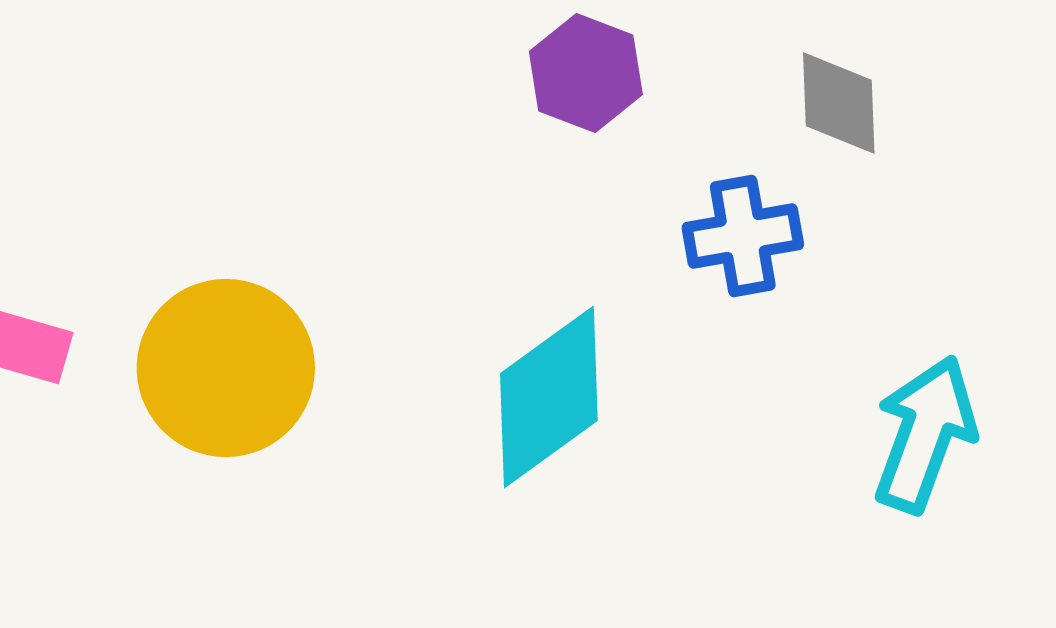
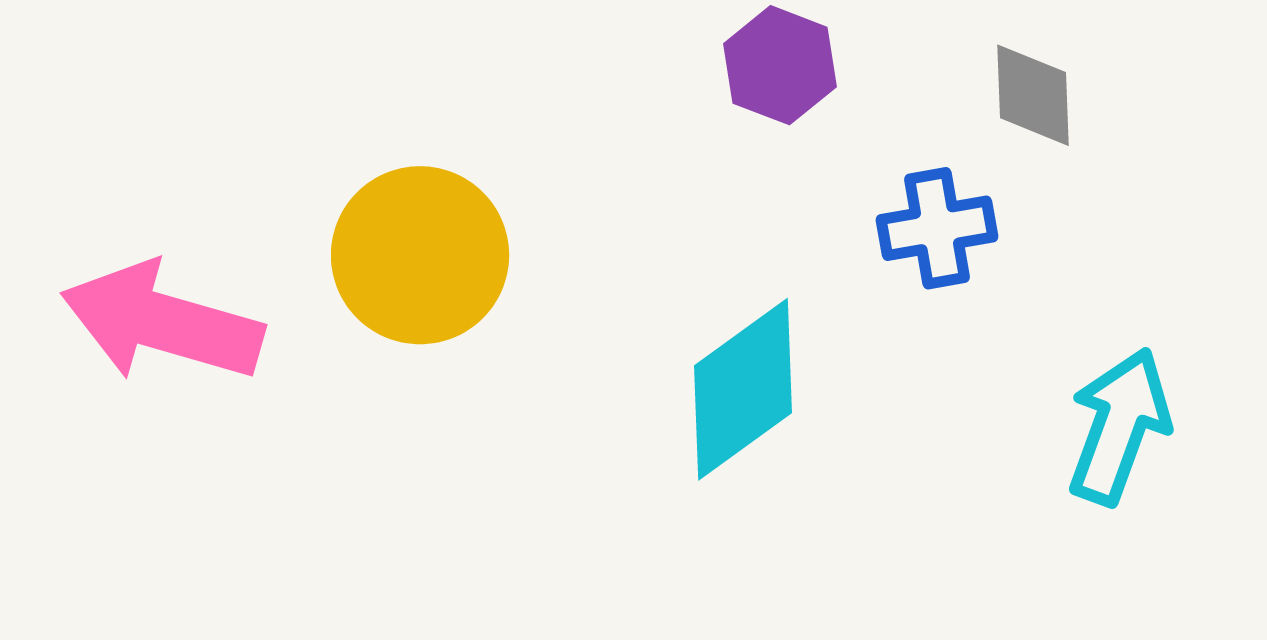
yellow circle: (226, 368) -> (420, 255), moved

